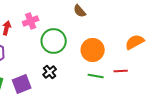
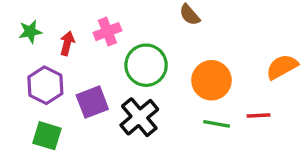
black cross: (50, 72) -> (139, 117), size x1.6
purple square: (22, 84) -> (92, 102), moved

